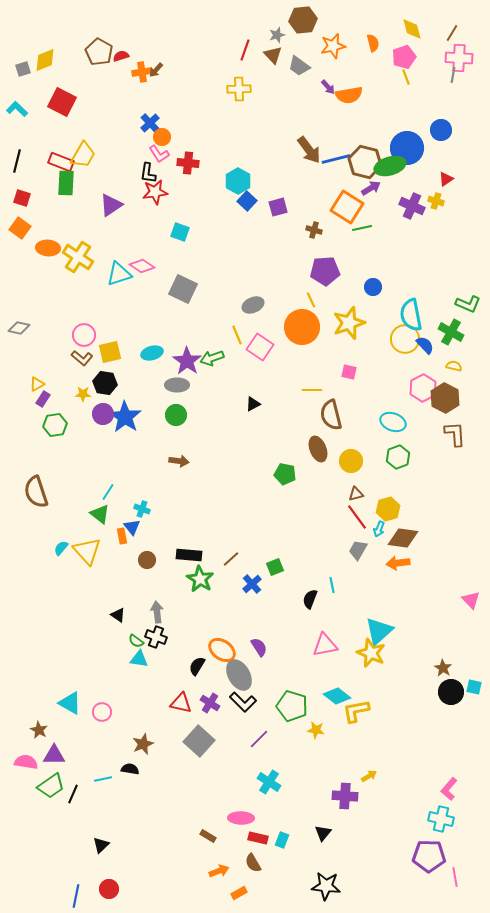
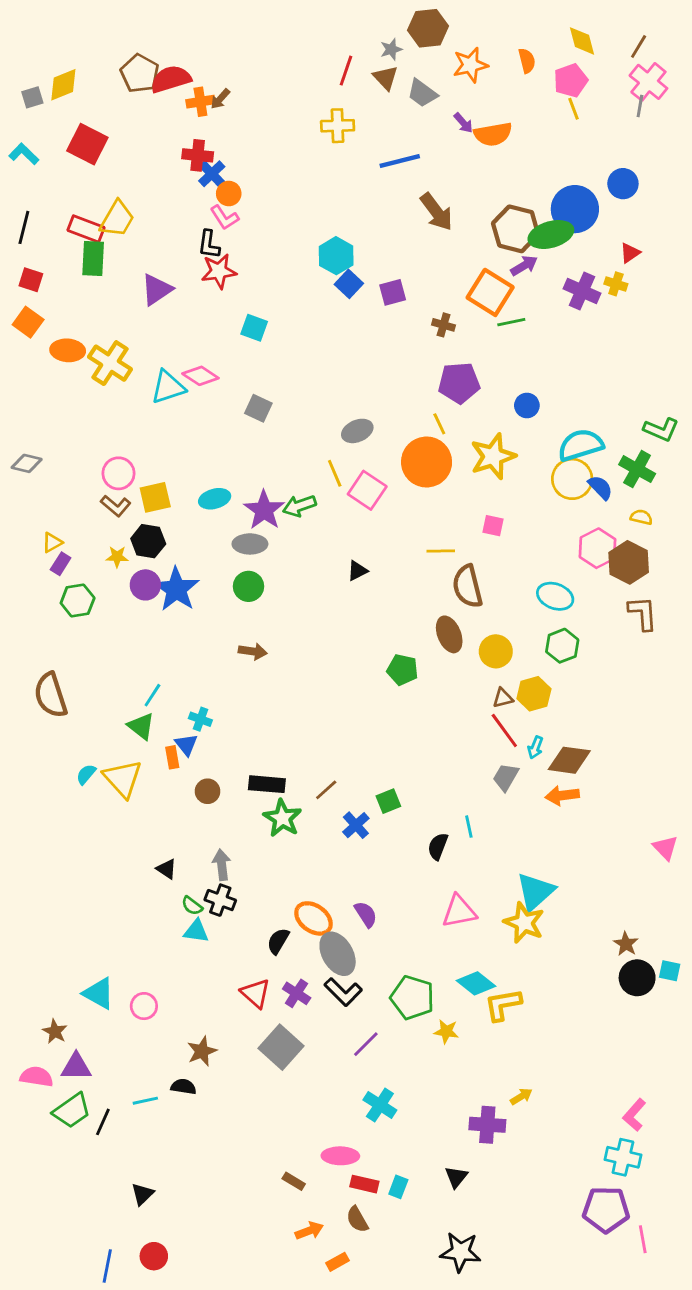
red semicircle: (121, 56) -> (171, 79), size x1.8
pink cross: (459, 58) -> (648, 82), turned 36
blue line: (336, 159) -> (400, 161), moved
red cross: (188, 163) -> (198, 155), moved
gray square: (183, 289) -> (258, 408), size x0.7
cyan semicircle: (411, 315) -> (581, 445), turned 84
yellow hexagon: (388, 509) -> (534, 694), moved
red triangle: (181, 703) -> (256, 993), turned 30

